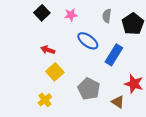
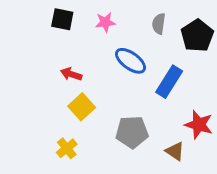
black square: (42, 13) -> (62, 19), turned -35
gray pentagon: (89, 89) -> (132, 132), turned -30

